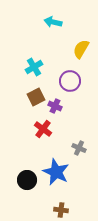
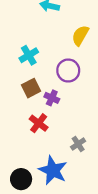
gray cross: (79, 148) -> (78, 144), turned 32

